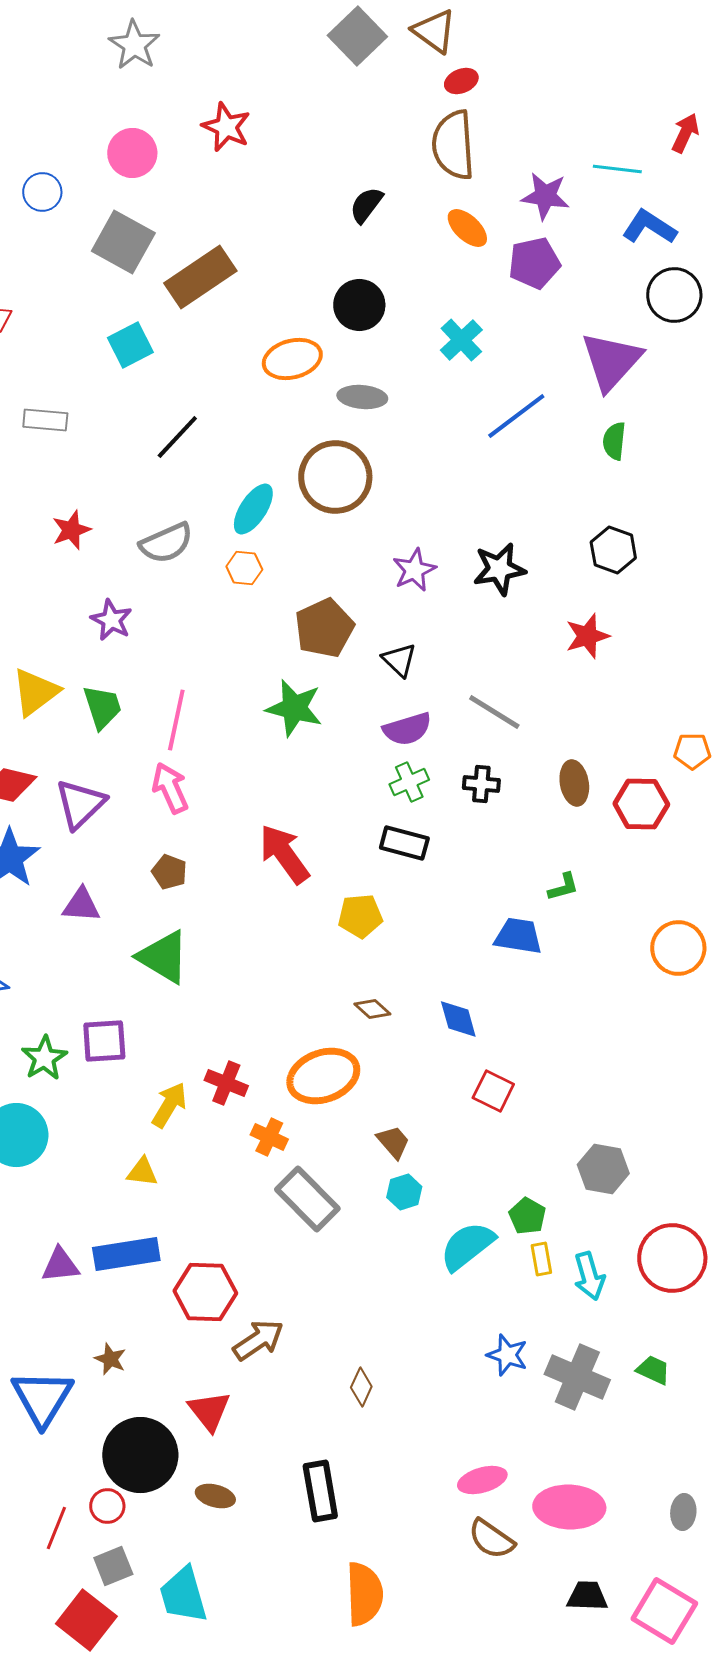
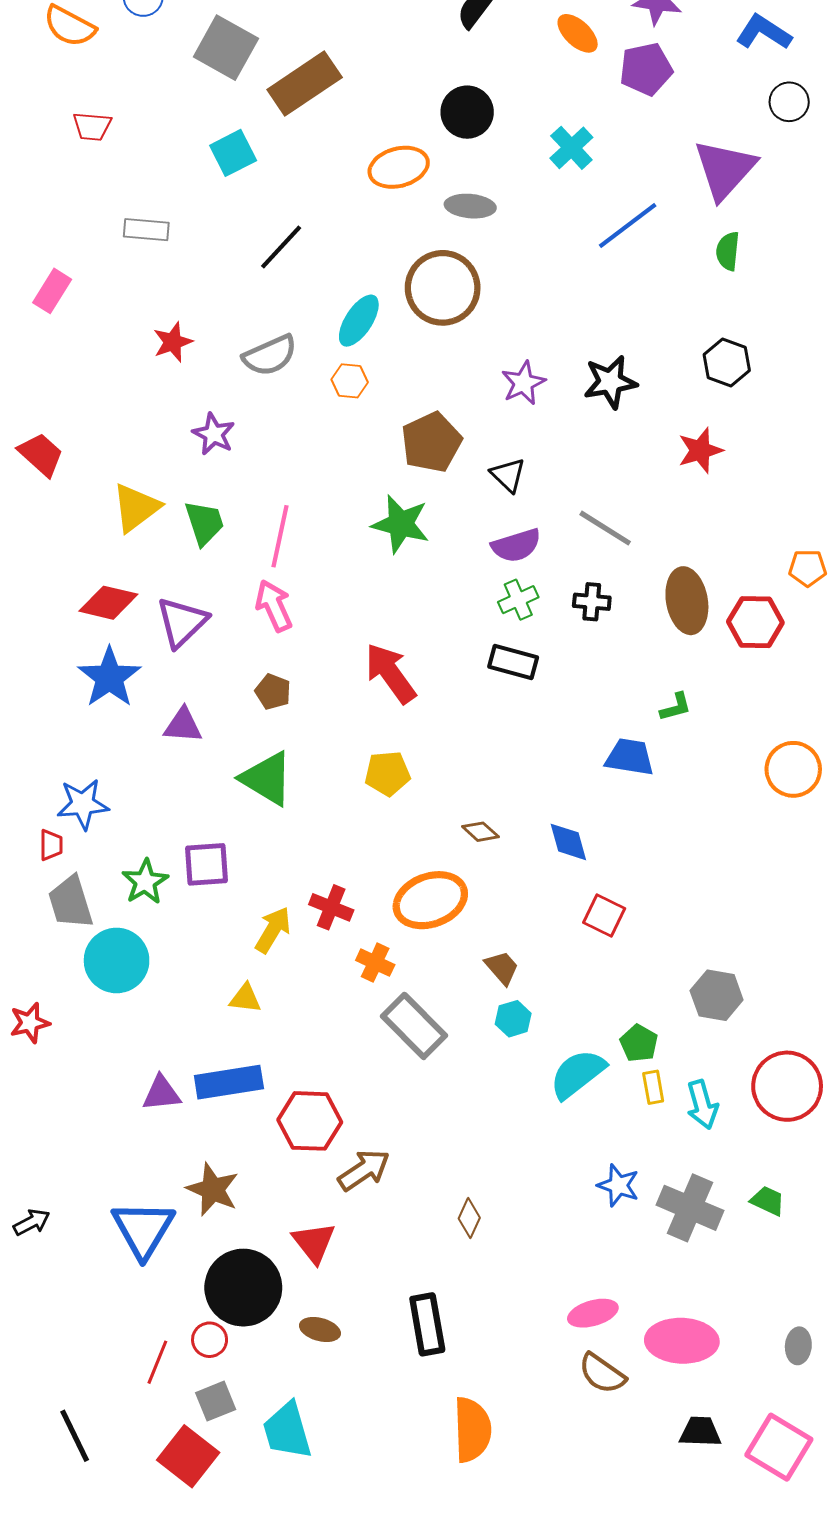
black circle: (674, 295) -> (789, 102), size x0.7
brown ellipse: (574, 783) -> (687, 601), size x1.4
yellow pentagon: (360, 916) -> (387, 773), moved
brown star: (110, 1359) -> (213, 1189), size x1.6

